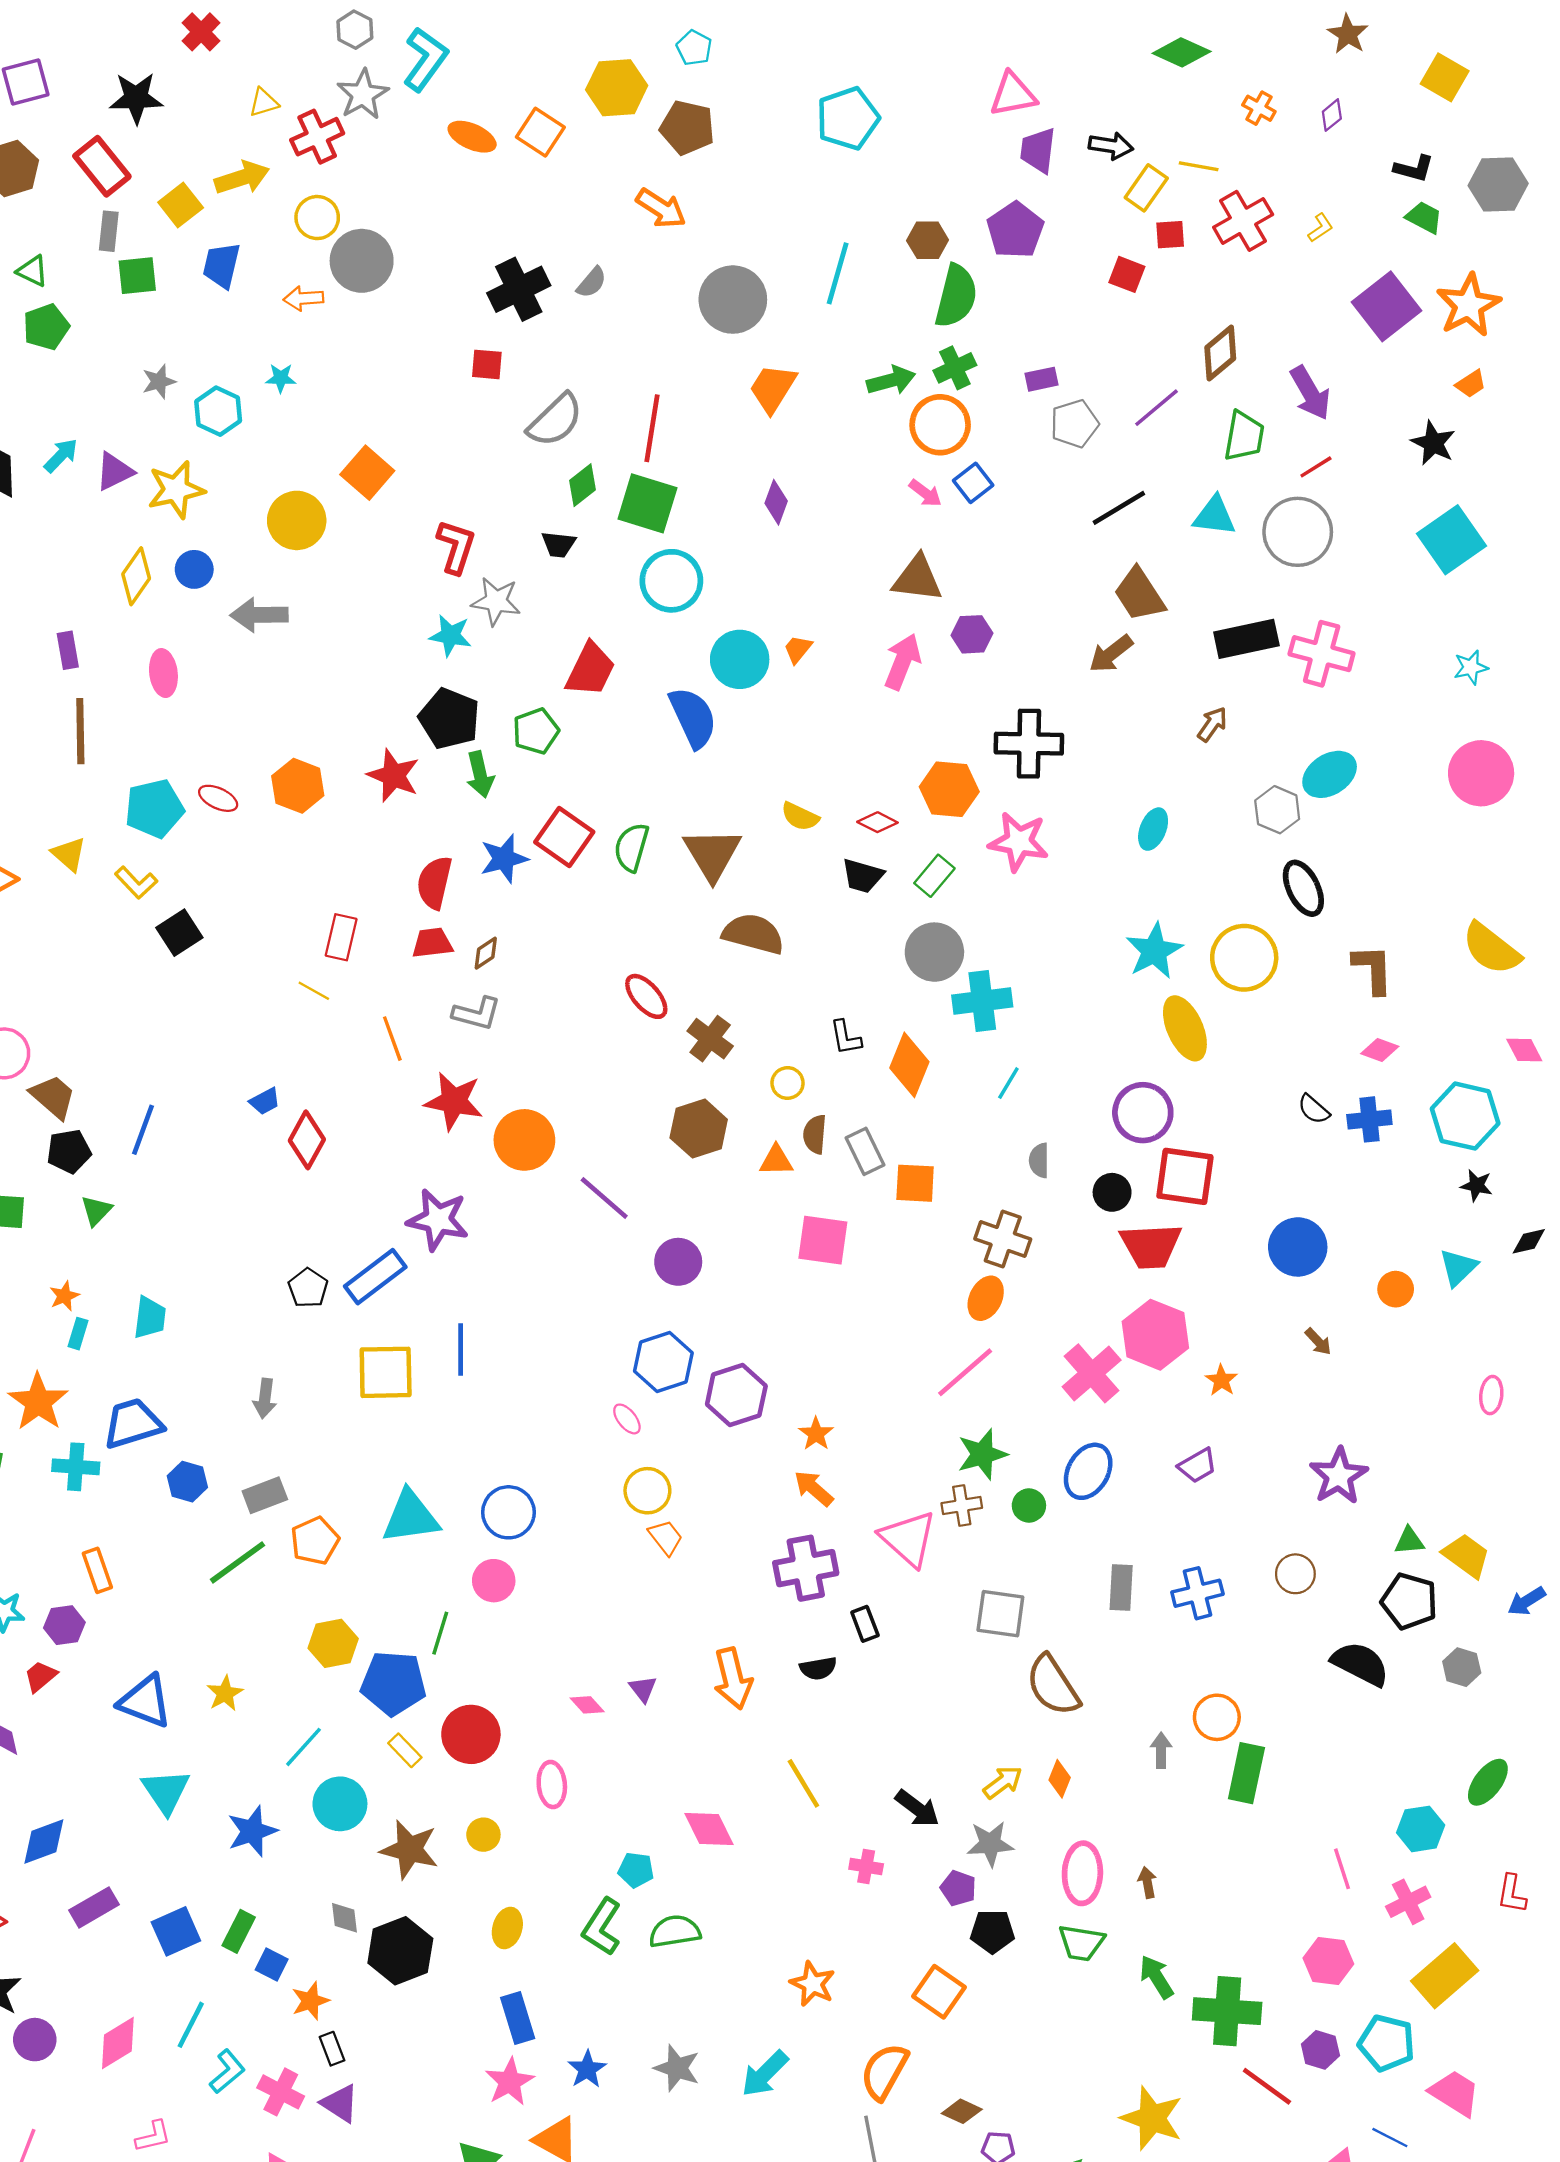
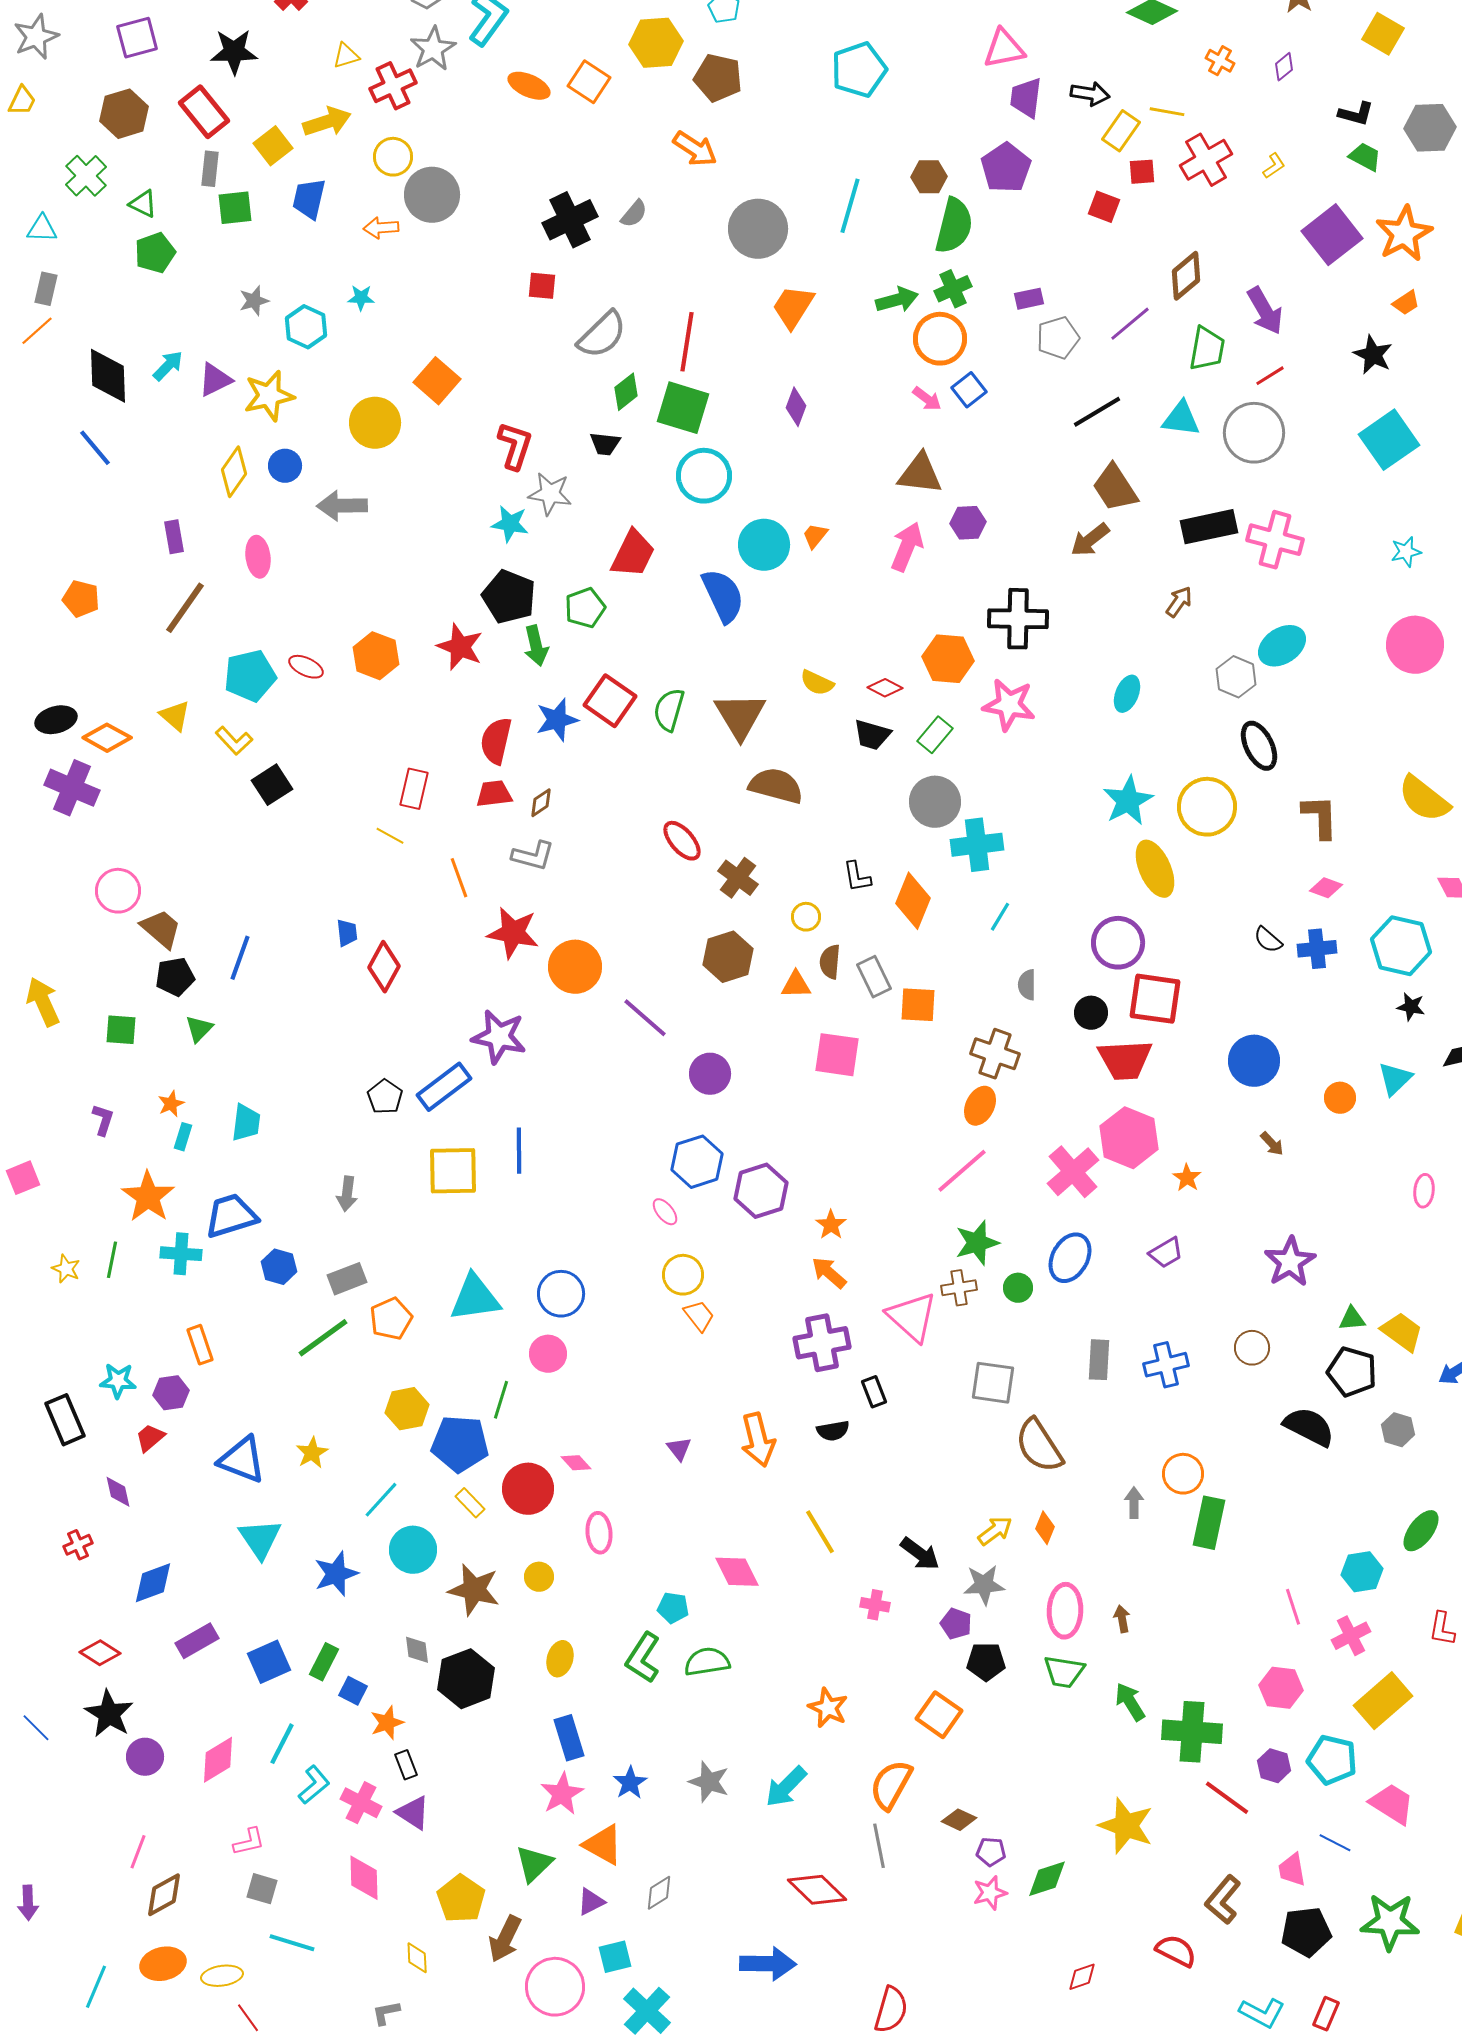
brown line: (80, 731) -> (185, 608), turned 36
blue trapezoid: (265, 1101) -> (347, 933), turned -68
pink diamond: (587, 1705) -> (576, 1463), moved

